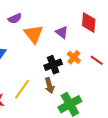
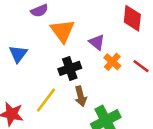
purple triangle: (62, 32) -> (97, 42), moved
black cross: (53, 65) -> (70, 68), moved

